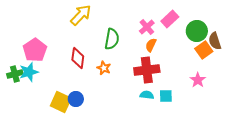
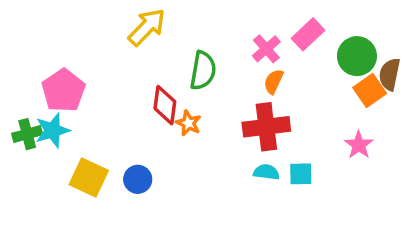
brown semicircle: (215, 41) -> (390, 74), turned 30
red diamond: (78, 58) -> (165, 105), moved
yellow square: (61, 102) -> (89, 178), moved

